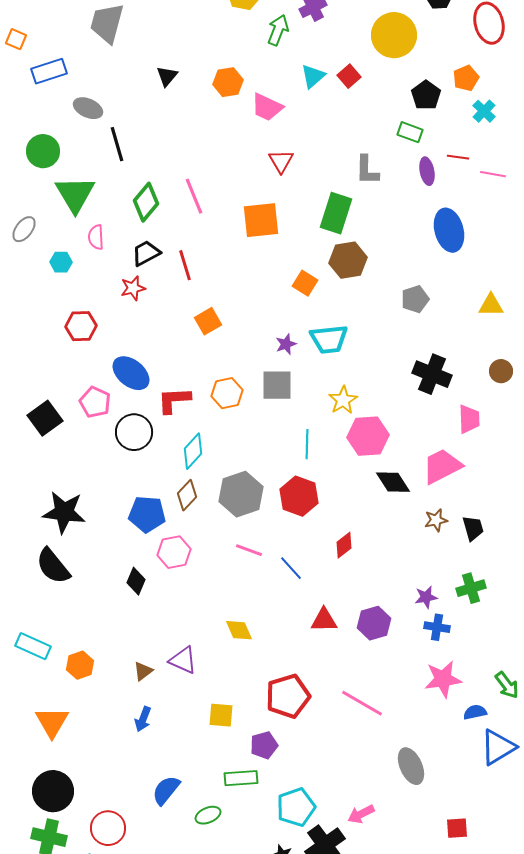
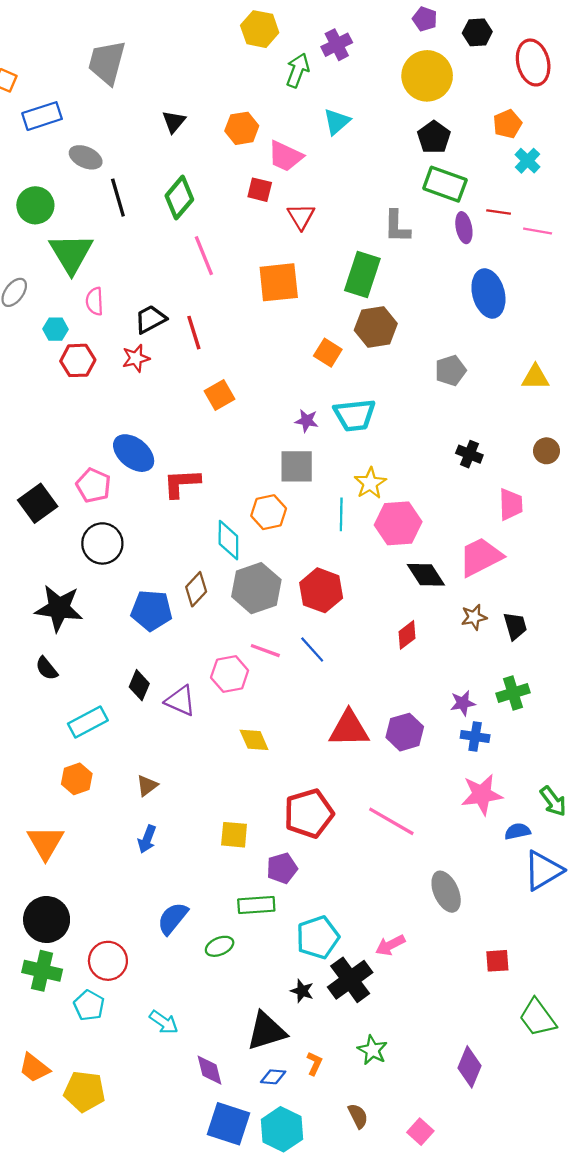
red square: (349, 76) -> (260, 190), moved, turned -35
black pentagon: (426, 95) -> (434, 137), moved
green rectangle: (410, 132) -> (445, 184), size x1.5
green diamond: (146, 202) -> (179, 198), moved
red hexagon: (81, 326) -> (78, 360), moved
purple star: (286, 344) -> (307, 421), turned 30
black cross: (432, 374) -> (469, 454), size x0.6
orange hexagon: (227, 393) -> (269, 512), moved
black circle: (134, 432) -> (102, 543), moved
cyan line: (307, 444) -> (341, 514), moved
cyan diamond: (193, 451) -> (228, 540), moved, turned -42
red diamond: (344, 545) -> (407, 635), moved
pink hexagon: (174, 552) -> (230, 674), moved
black semicircle: (53, 566) -> (47, 668), size x0.6
blue line: (291, 568) -> (312, 649), moved
red triangle: (324, 620) -> (349, 729), size x1.4
cyan rectangle: (33, 646) -> (88, 722), moved, turned -52
purple triangle: (183, 660) -> (180, 701), moved

